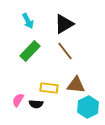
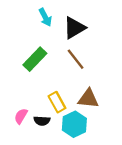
cyan arrow: (28, 21) -> (45, 17), moved
yellow rectangle: (49, 88) -> (57, 102), turned 54
cyan hexagon: (88, 107) -> (74, 124), moved

